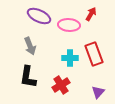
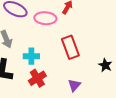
cyan cross: (70, 58) -> (31, 56), moved

